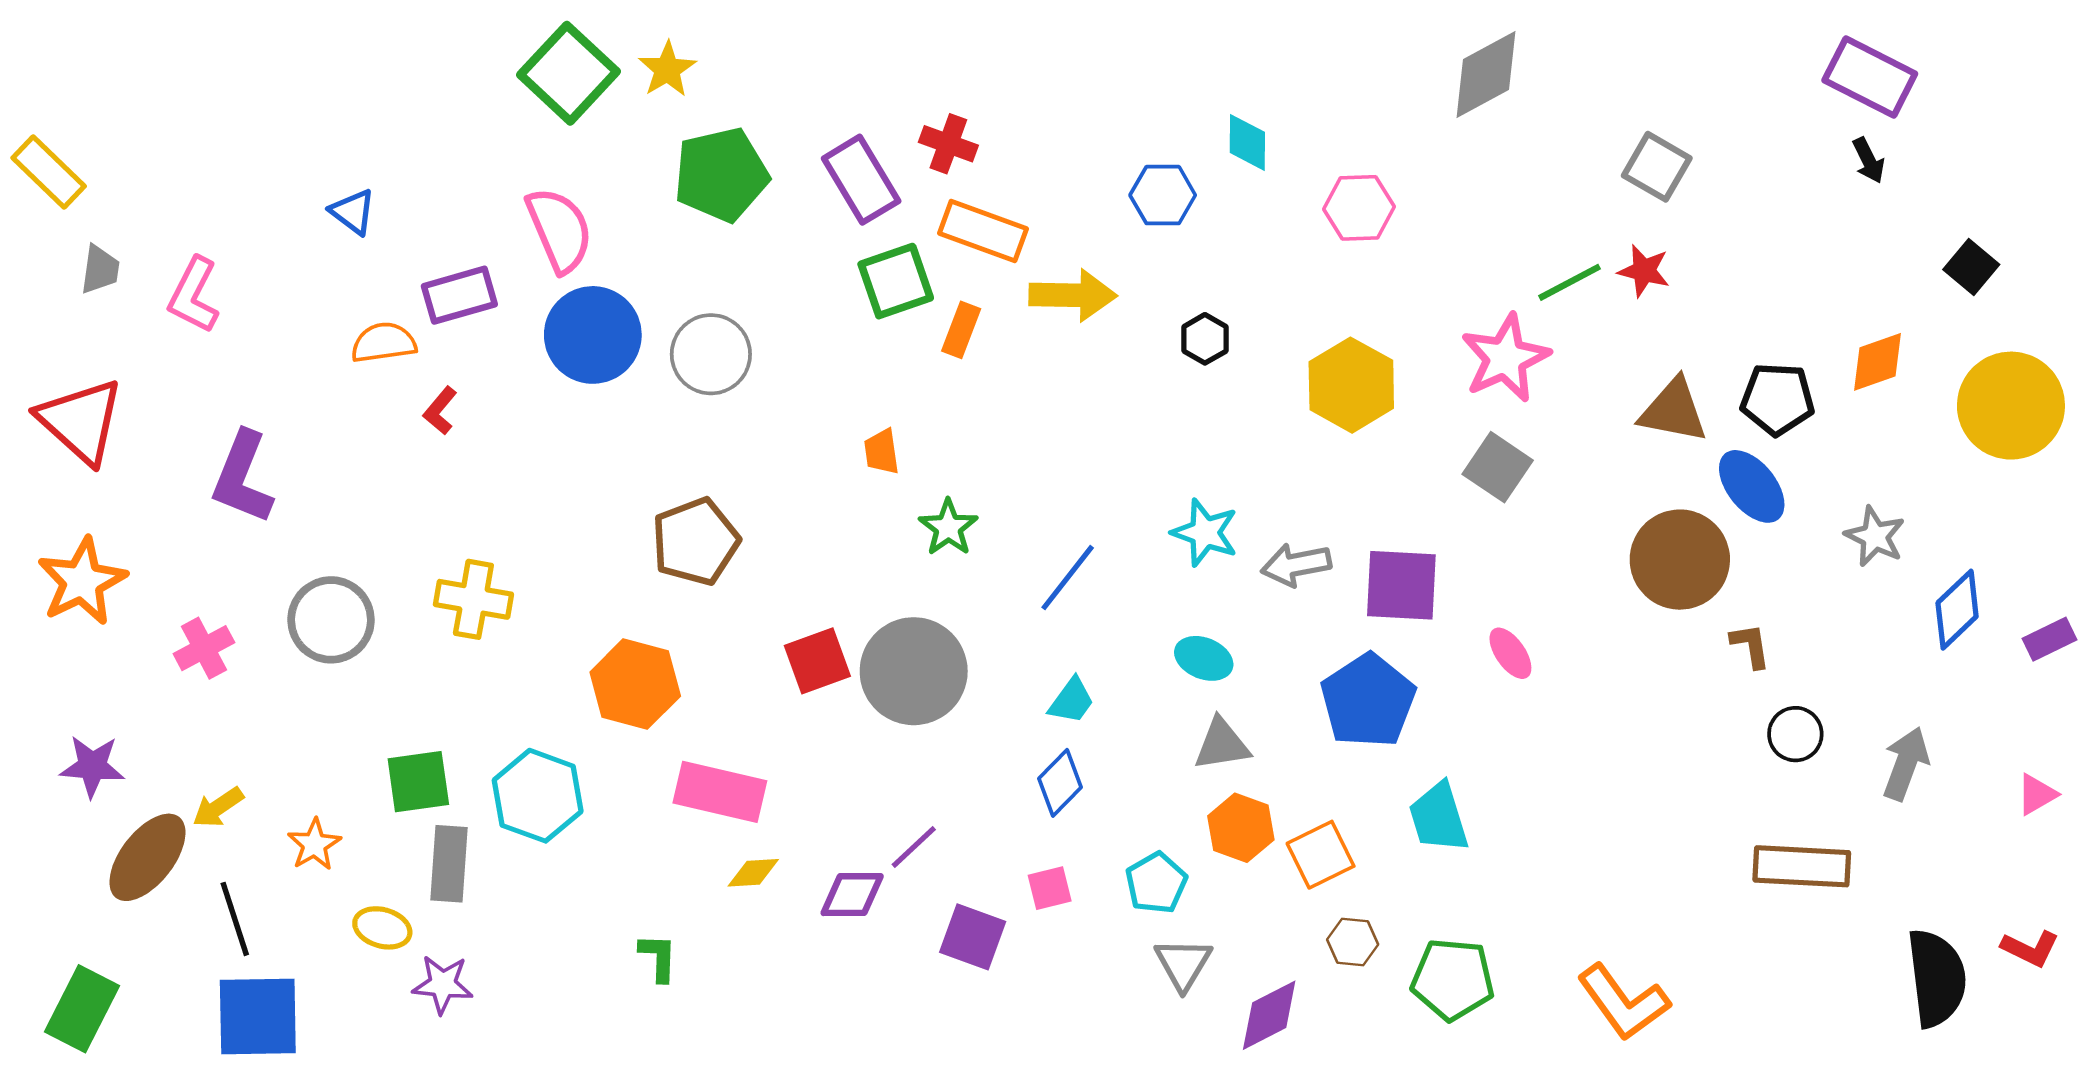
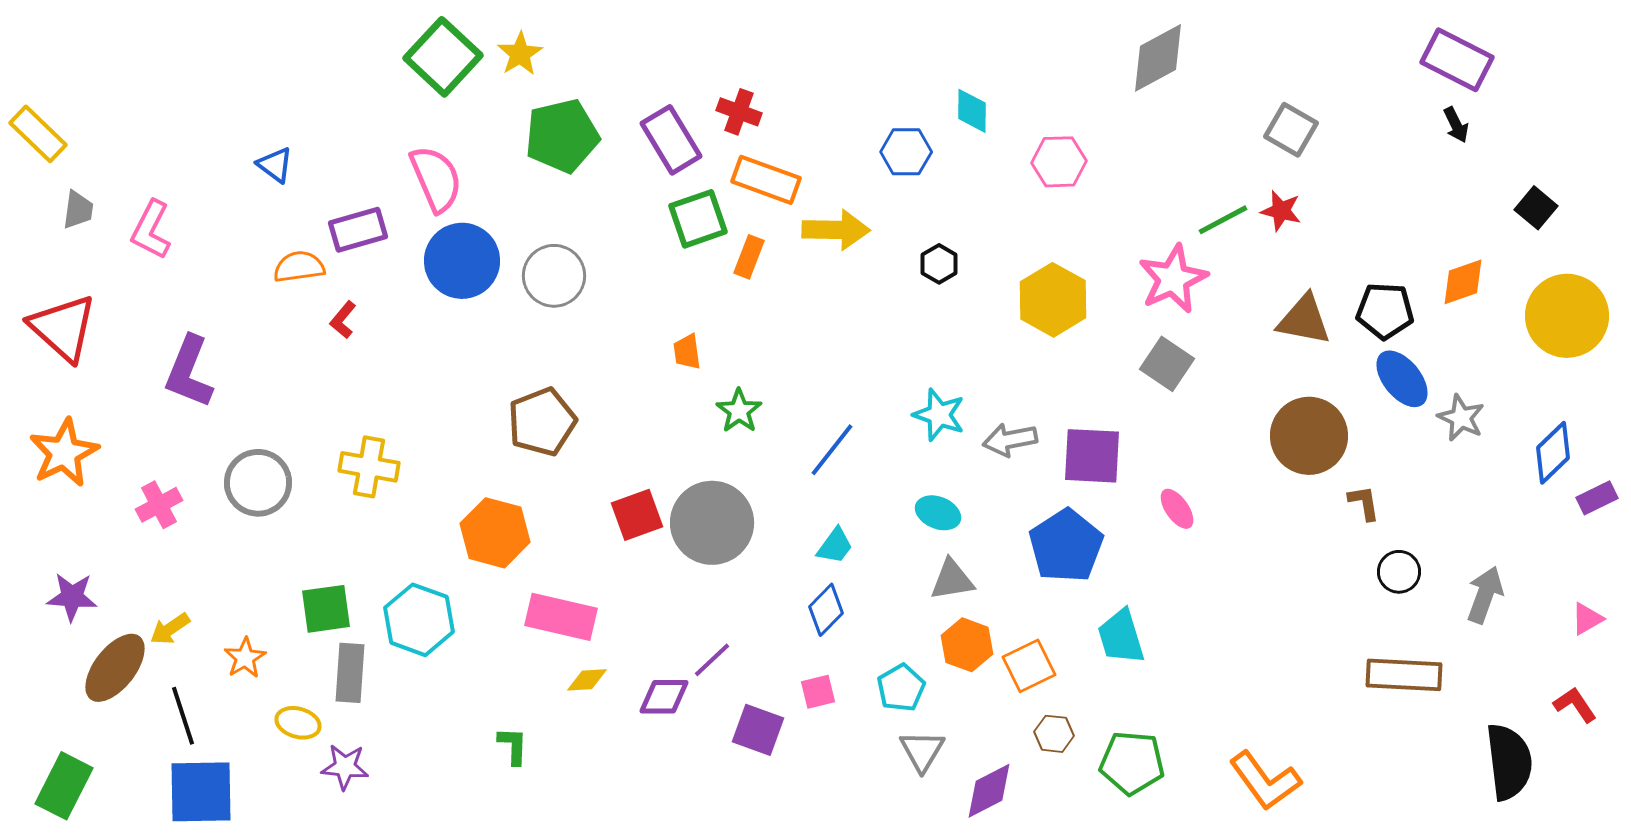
blue ellipse: (1752, 486) -> (1402, 379), moved
blue diamond: (1957, 610) -> (1553, 453), moved
red L-shape: (2030, 948) -> (1575, 705), moved, turned -150

